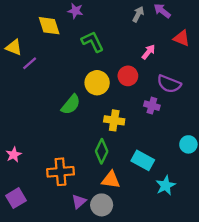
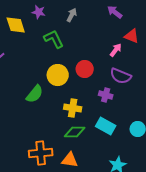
gray arrow: (138, 14) -> (72, 15), moved
pink arrow: (148, 52) -> (116, 50), moved
green diamond: (102, 151) -> (75, 132), moved, turned 65
cyan rectangle: (143, 160) -> (106, 126), moved
orange cross: (61, 172) -> (41, 153), moved

